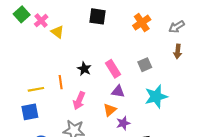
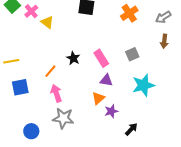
orange line: (61, 82) -> (50, 71), turned 48
yellow line: (36, 89) -> (11, 61), moved
pink arrow: (79, 101) -> (56, 93), moved, turned 138
blue square: (30, 112) -> (20, 87), moved

